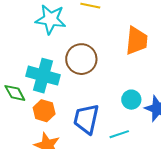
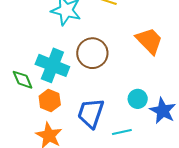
orange trapezoid: (137, 41) -> (149, 41), turned -56

